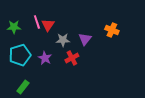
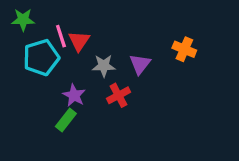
green star: (14, 27) -> (23, 20), moved
cyan pentagon: (20, 55) -> (41, 57), moved
green rectangle: (23, 87) -> (66, 120), moved

